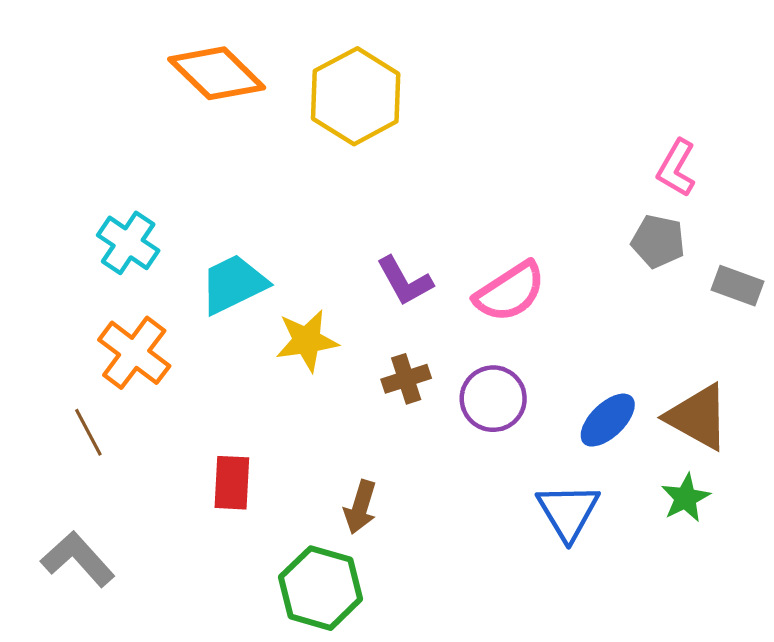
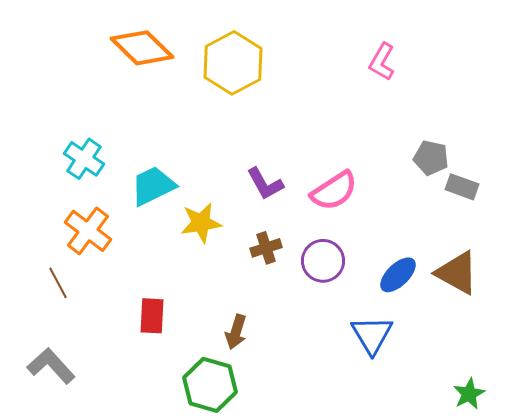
pink L-shape: (676, 168) -> (382, 62), moved
gray rectangle: (738, 286) -> (462, 187), moved
green star: (686, 498) -> (469, 394), moved

